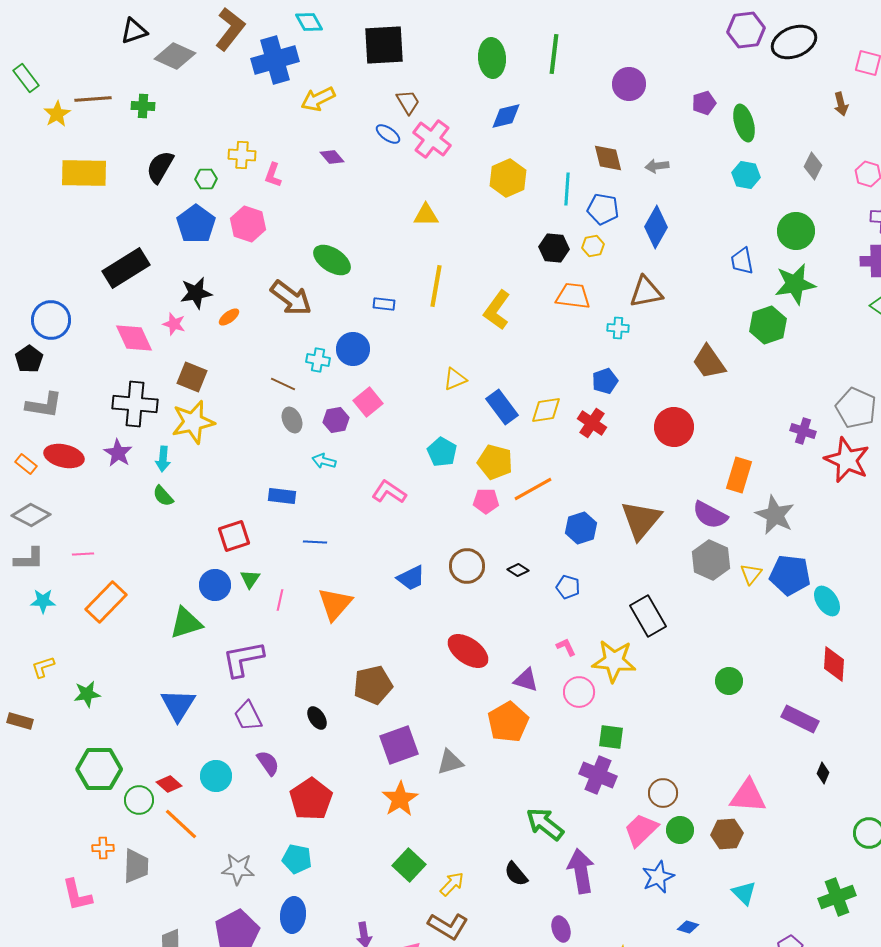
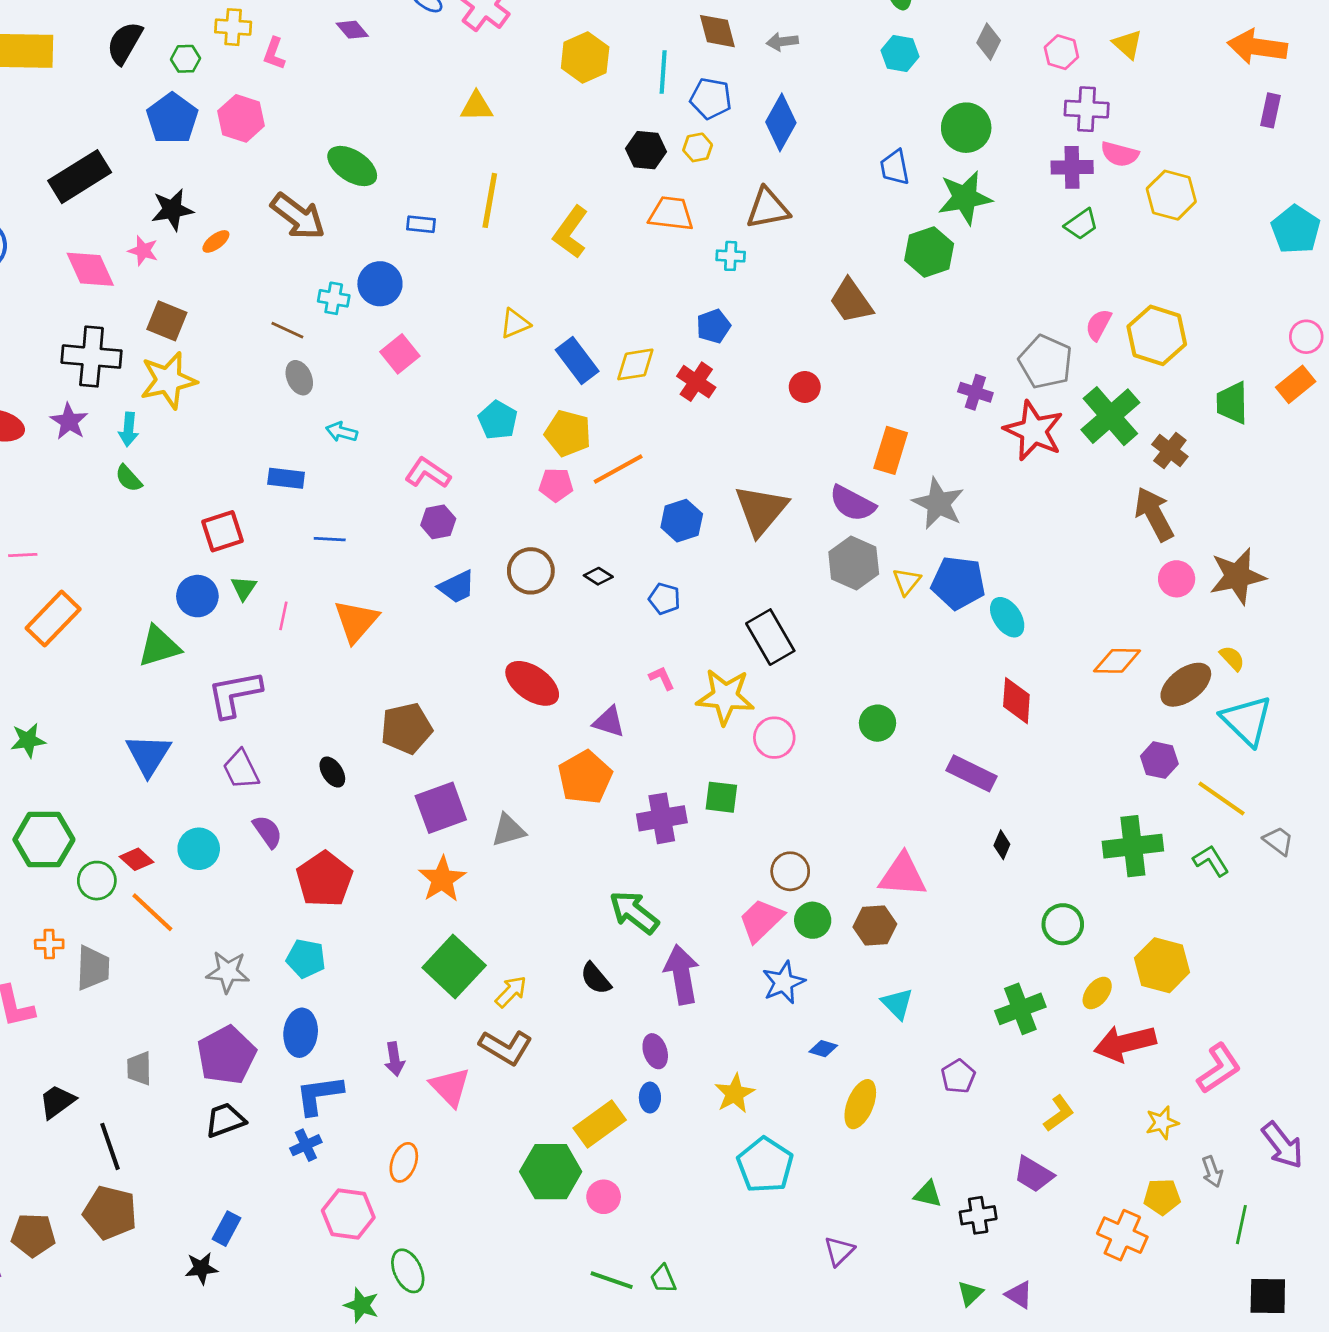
purple hexagon: (336, 420) -> (438, 522), moved
red circle: (674, 427) -> (805, 387), size x0.6
pink circle: (579, 692) -> (774, 738), moved
purple cross: (598, 775) -> (662, 818), moved, turned -33
green square: (409, 865) -> (454, 967), size x1.4

